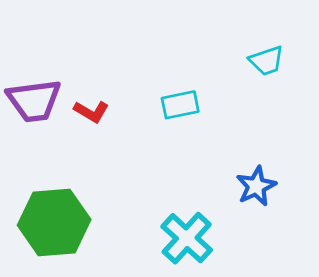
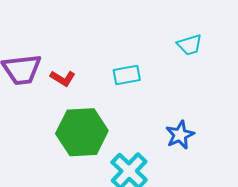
green hexagon: (54, 222) -> (82, 132), moved

